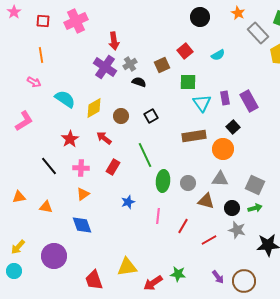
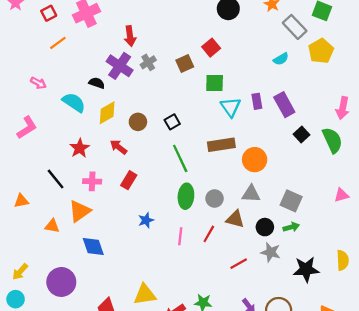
red square: (43, 21) -> (49, 13), turned -32
orange line: (41, 55) -> (58, 43), moved, turned 63
cyan semicircle: (218, 55) -> (281, 59), moved
black semicircle: (139, 82) -> (97, 83), moved
black square: (233, 127) -> (301, 134), moved
green line: (145, 155) -> (180, 158), moved
orange triangle: (83, 194) -> (80, 211), moved, size x1.5
orange triangle: (19, 197) -> (21, 201), moved
red line: (183, 226) -> (209, 234), moved

